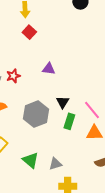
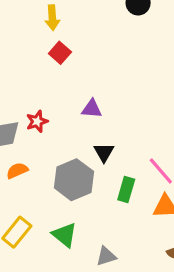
black triangle: (63, 102) -> (104, 152), moved
green triangle: (31, 160) -> (65, 235), moved

